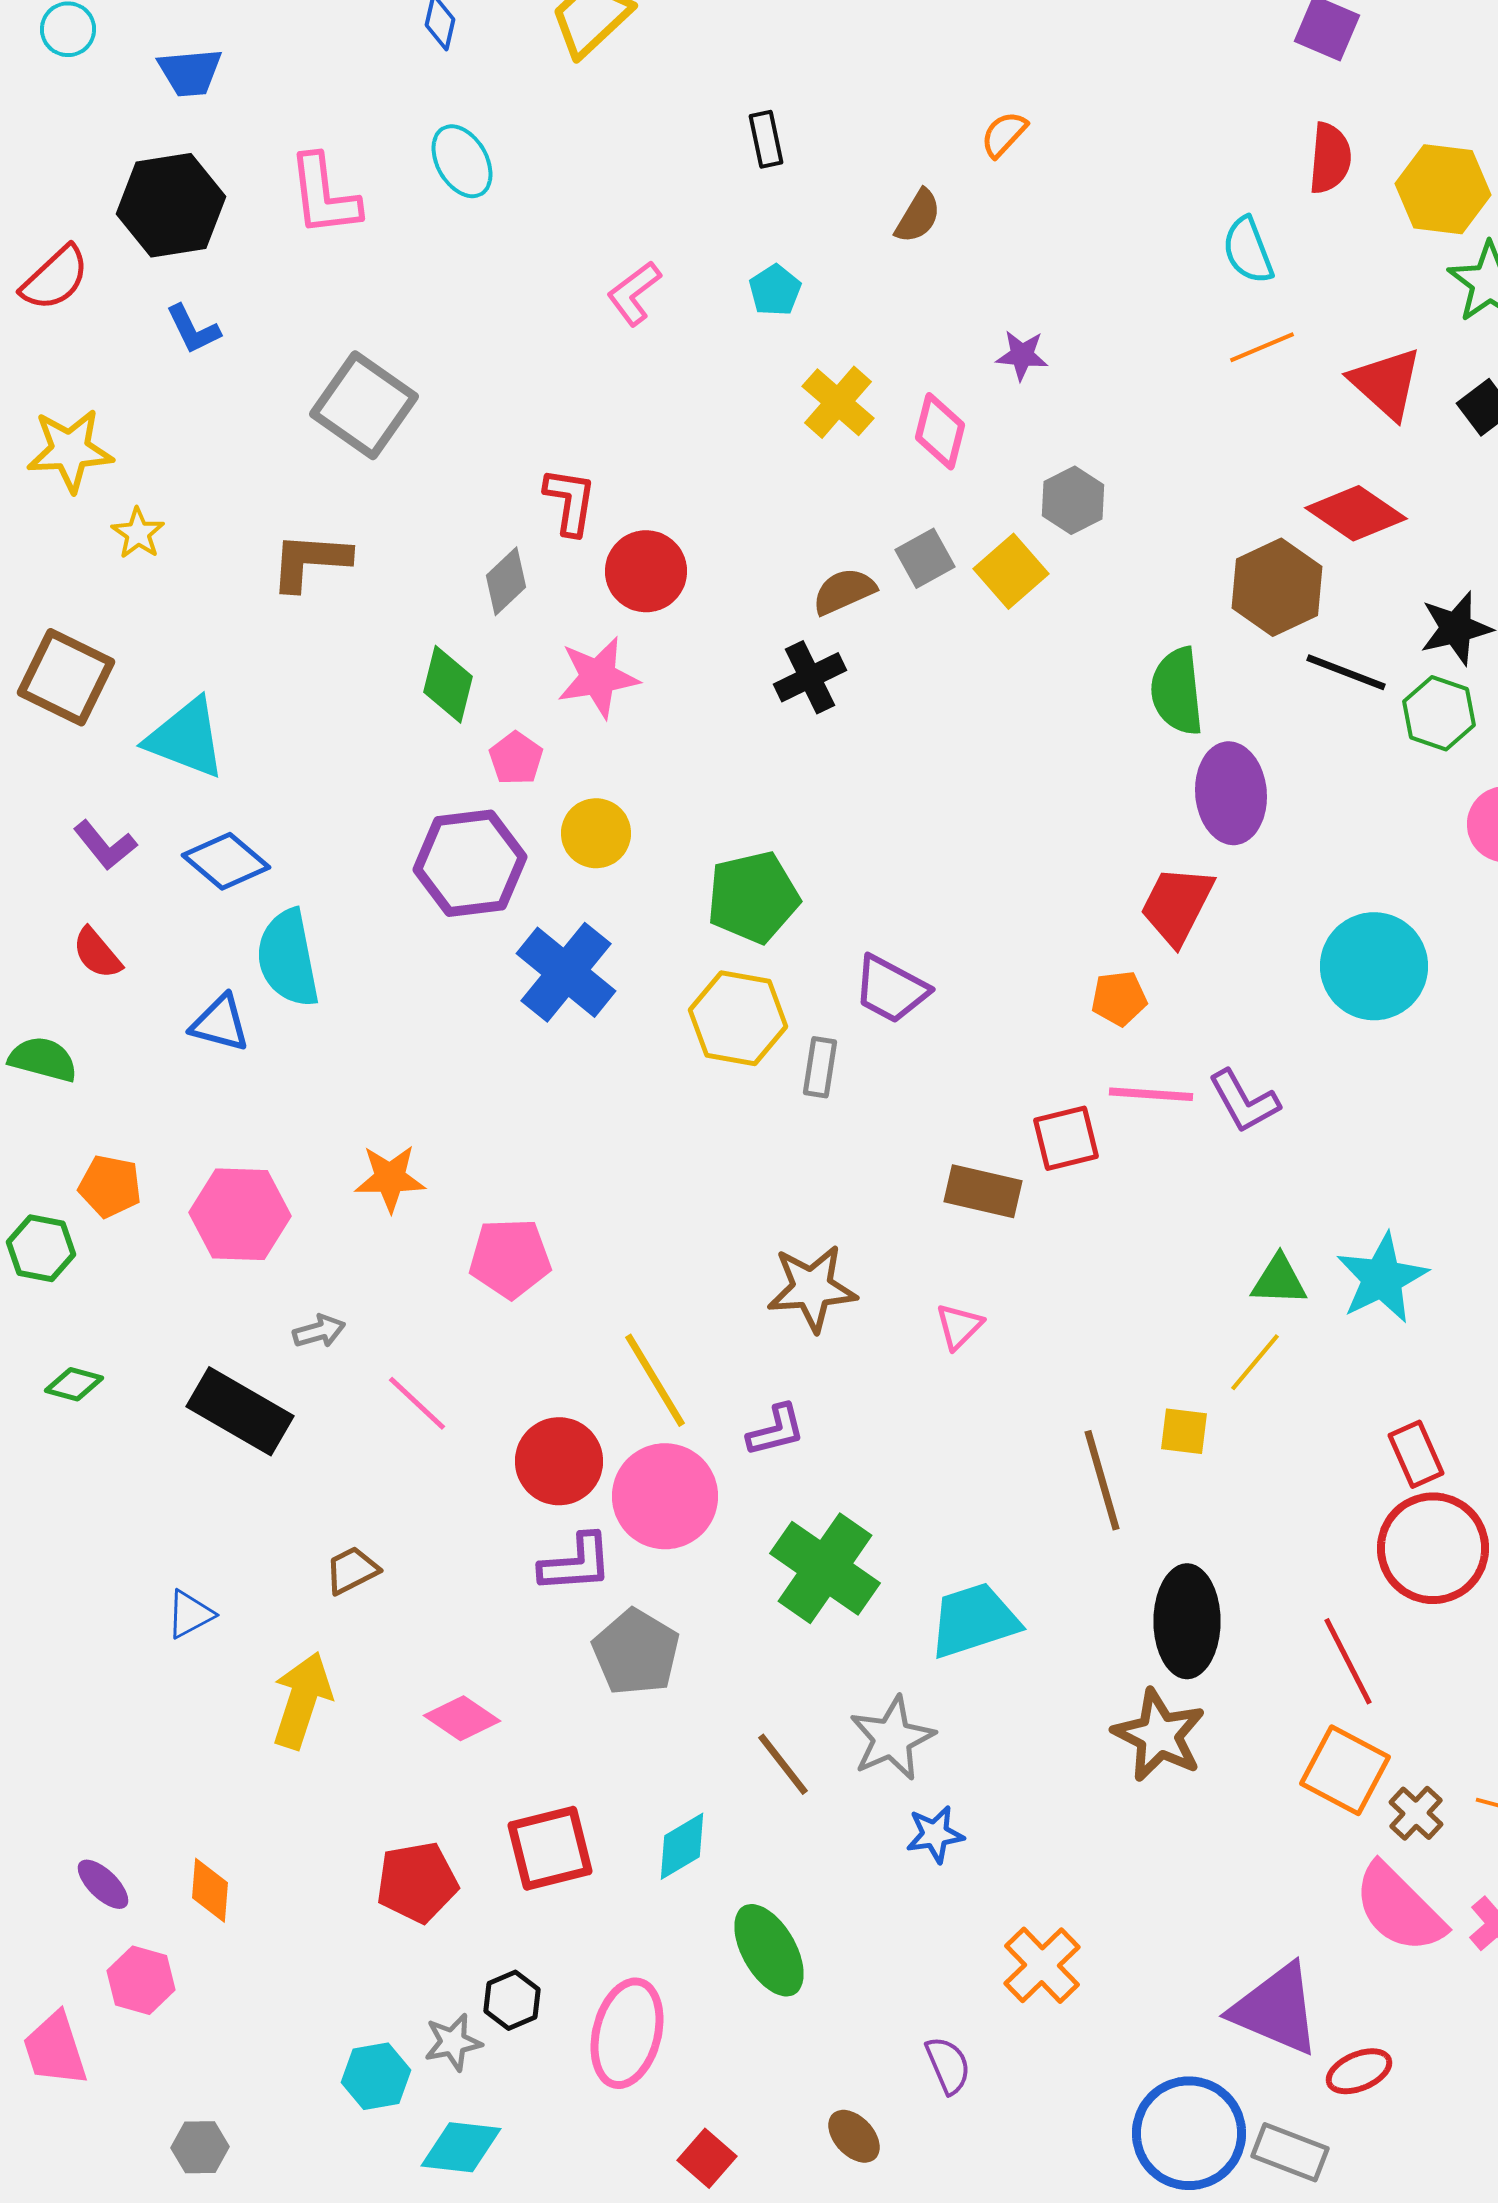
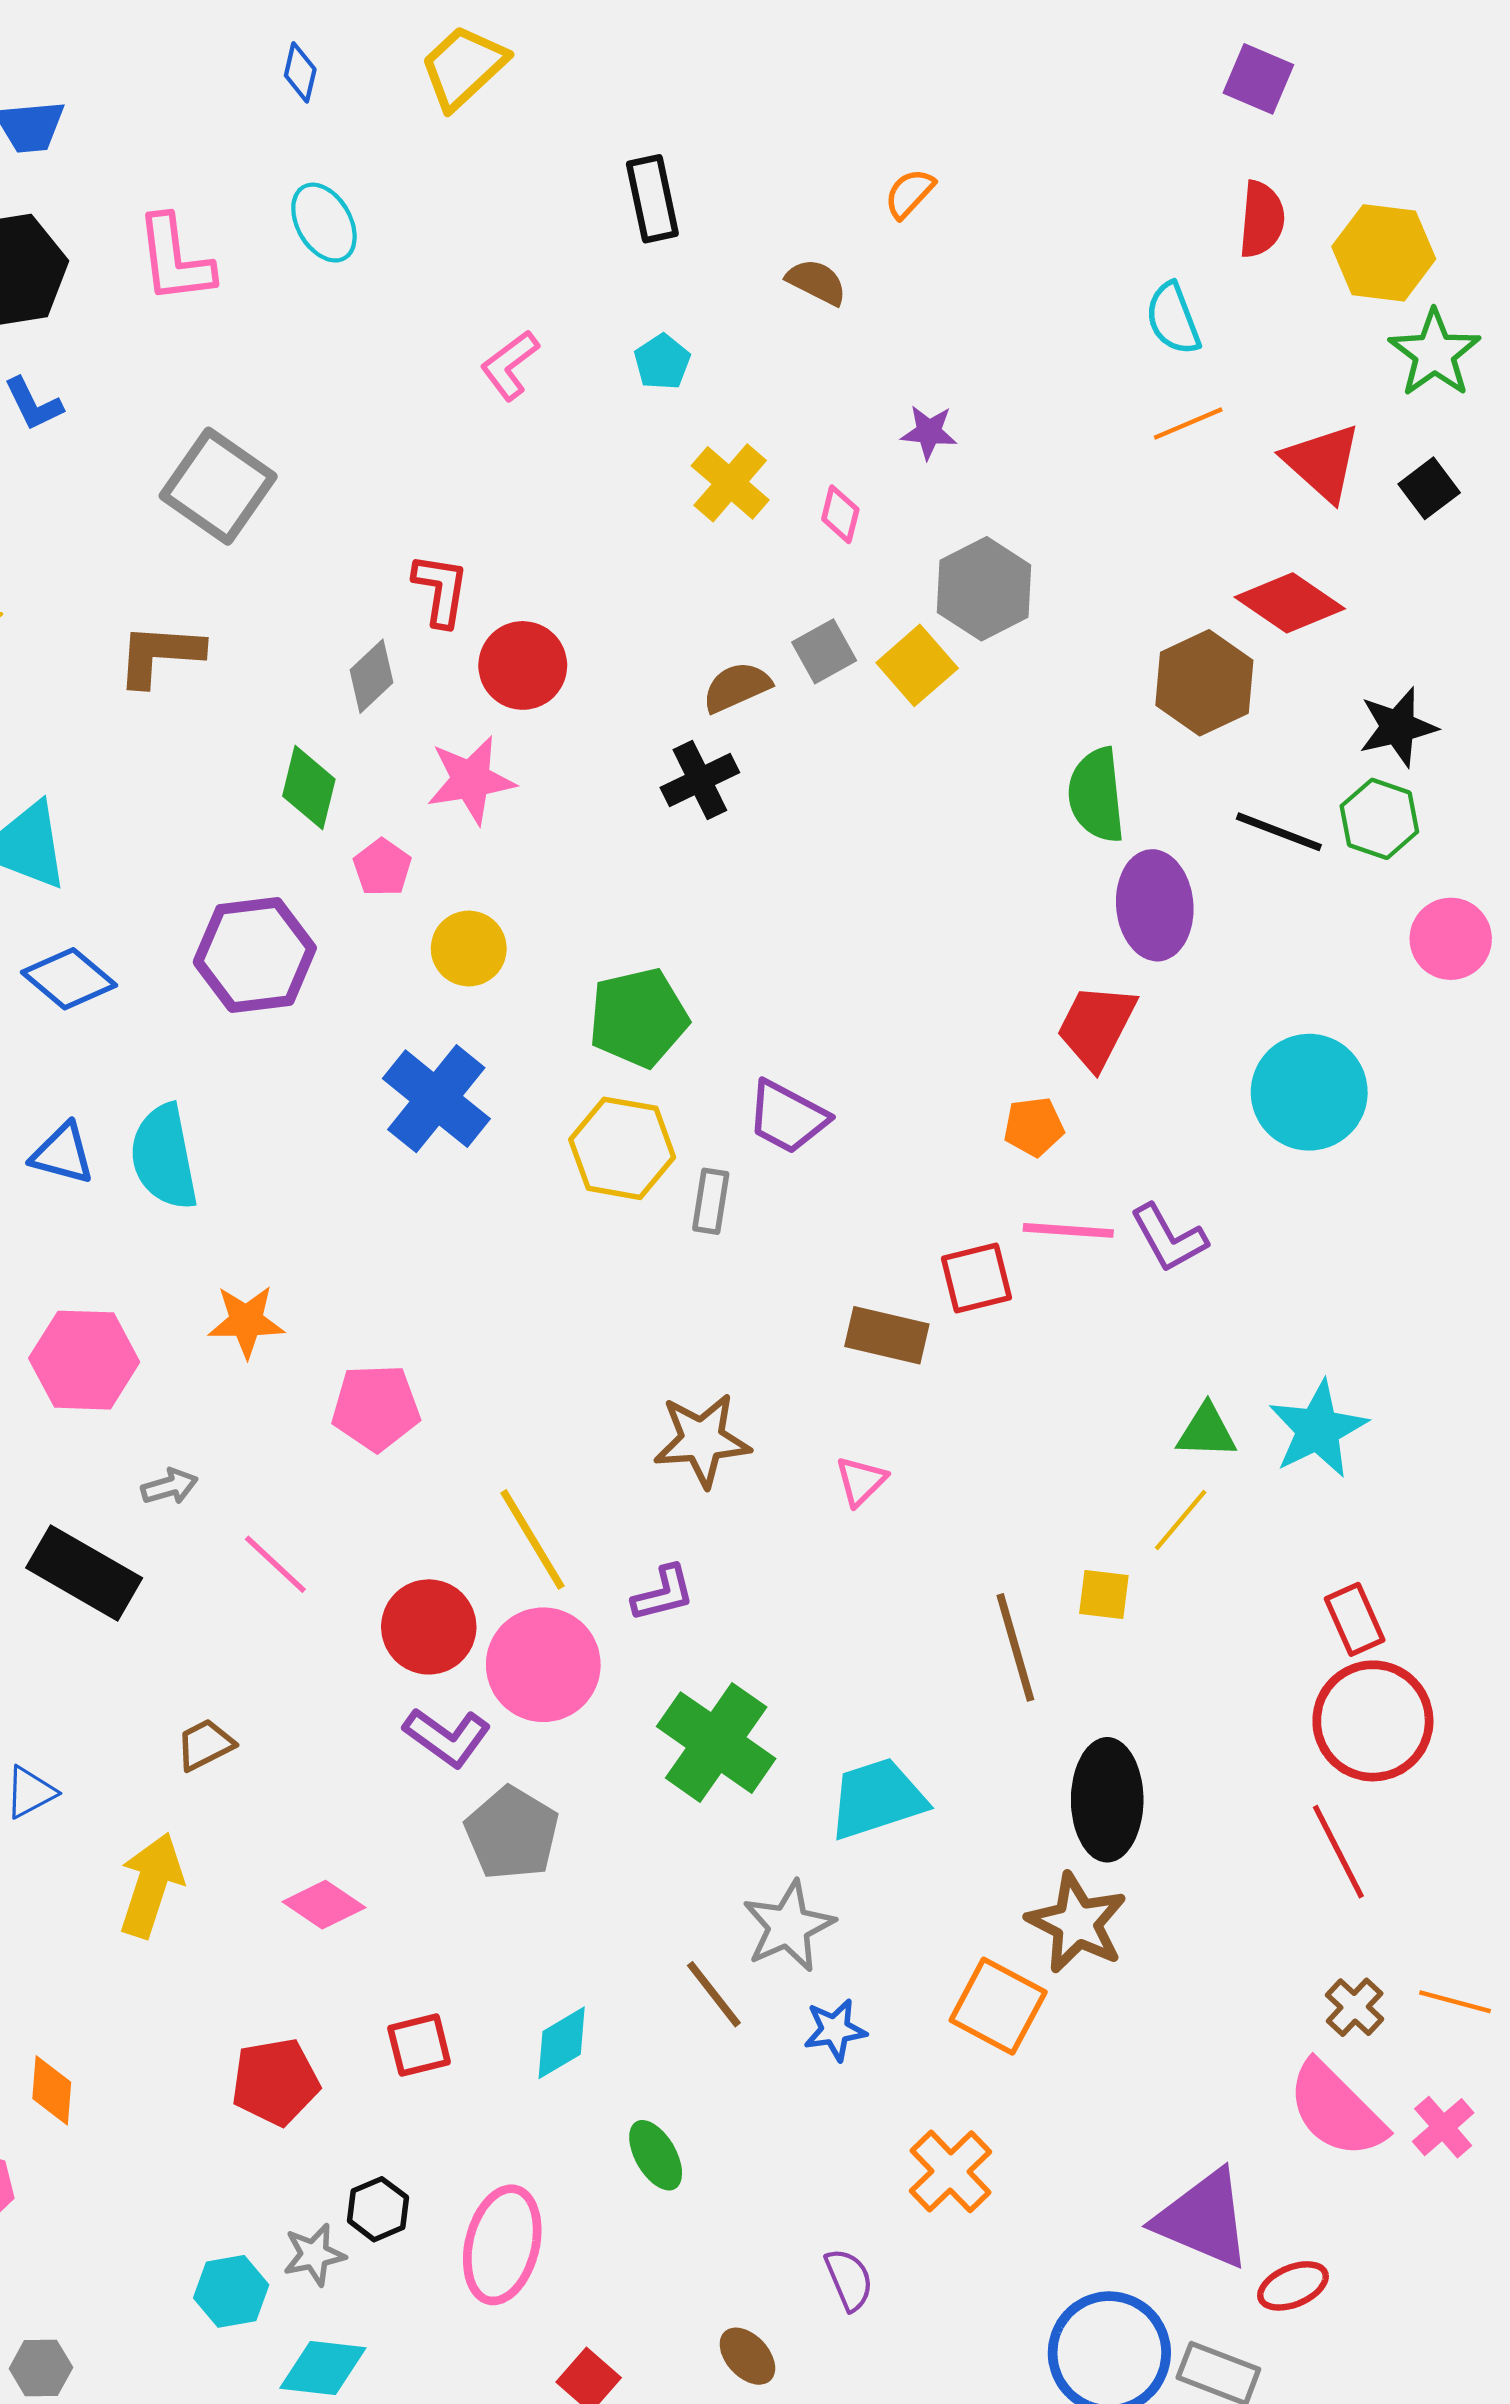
black rectangle: (766, 139) -> (652, 199), size x1.4
brown semicircle: (918, 216) -> (817, 282), turned -94
pink diamond: (940, 431) -> (840, 514), size x0.7
gray hexagon: (1073, 500) -> (984, 589), size x1.4
black line: (1346, 672) -> (1279, 832), moved
purple hexagon: (470, 863) -> (255, 955), moved
cyan semicircle: (288, 958) -> (164, 1157), moved
purple L-shape: (576, 1563) -> (447, 1737), turned 40
red line: (1348, 1661) -> (1338, 1852), moved
brown line: (783, 1764) -> (714, 1994), moved
orange square: (1345, 1770) -> (998, 2006), moved
red square: (550, 1848) -> (419, 2045), size x0.7
green ellipse: (769, 1950) -> (656, 2155), size x0.7

